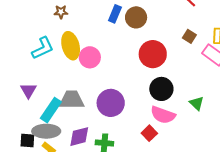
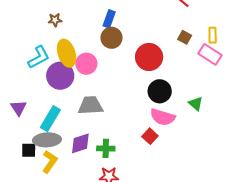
brown circle: (136, 17) -> (111, 38), moved
purple triangle: (28, 90) -> (18, 108), moved
gray trapezoid: (72, 100) -> (91, 106), moved
purple circle: (111, 103) -> (60, 76), moved

